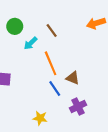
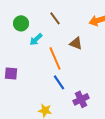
brown line: (52, 31) -> (55, 18), moved
brown triangle: (73, 78) -> (76, 43), moved

